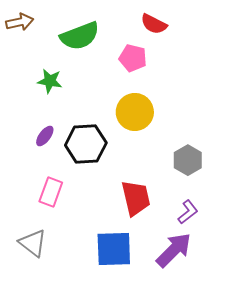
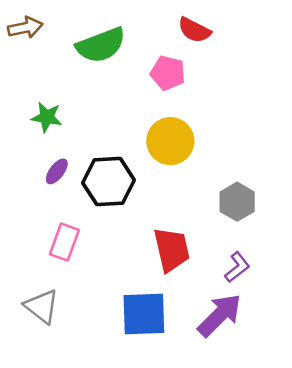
green star: (50, 81) -> (47, 117), moved

